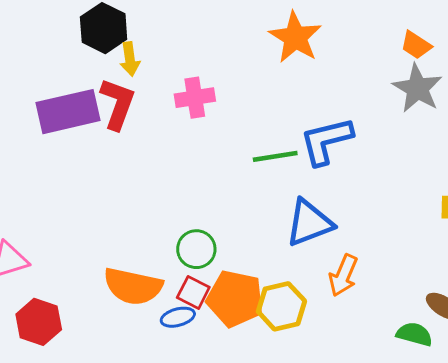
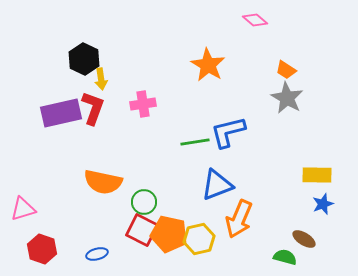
orange arrow: (343, 275) -> (239, 219), size x1.4
orange semicircle: (133, 286) -> (103, 182), moved
red square: (193, 292) -> (142, 230), size x1.5
blue ellipse: (178, 317) -> (97, 254), moved

